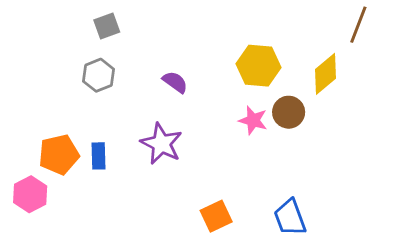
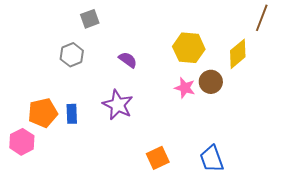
gray square: (107, 26) -> (90, 19), moved

